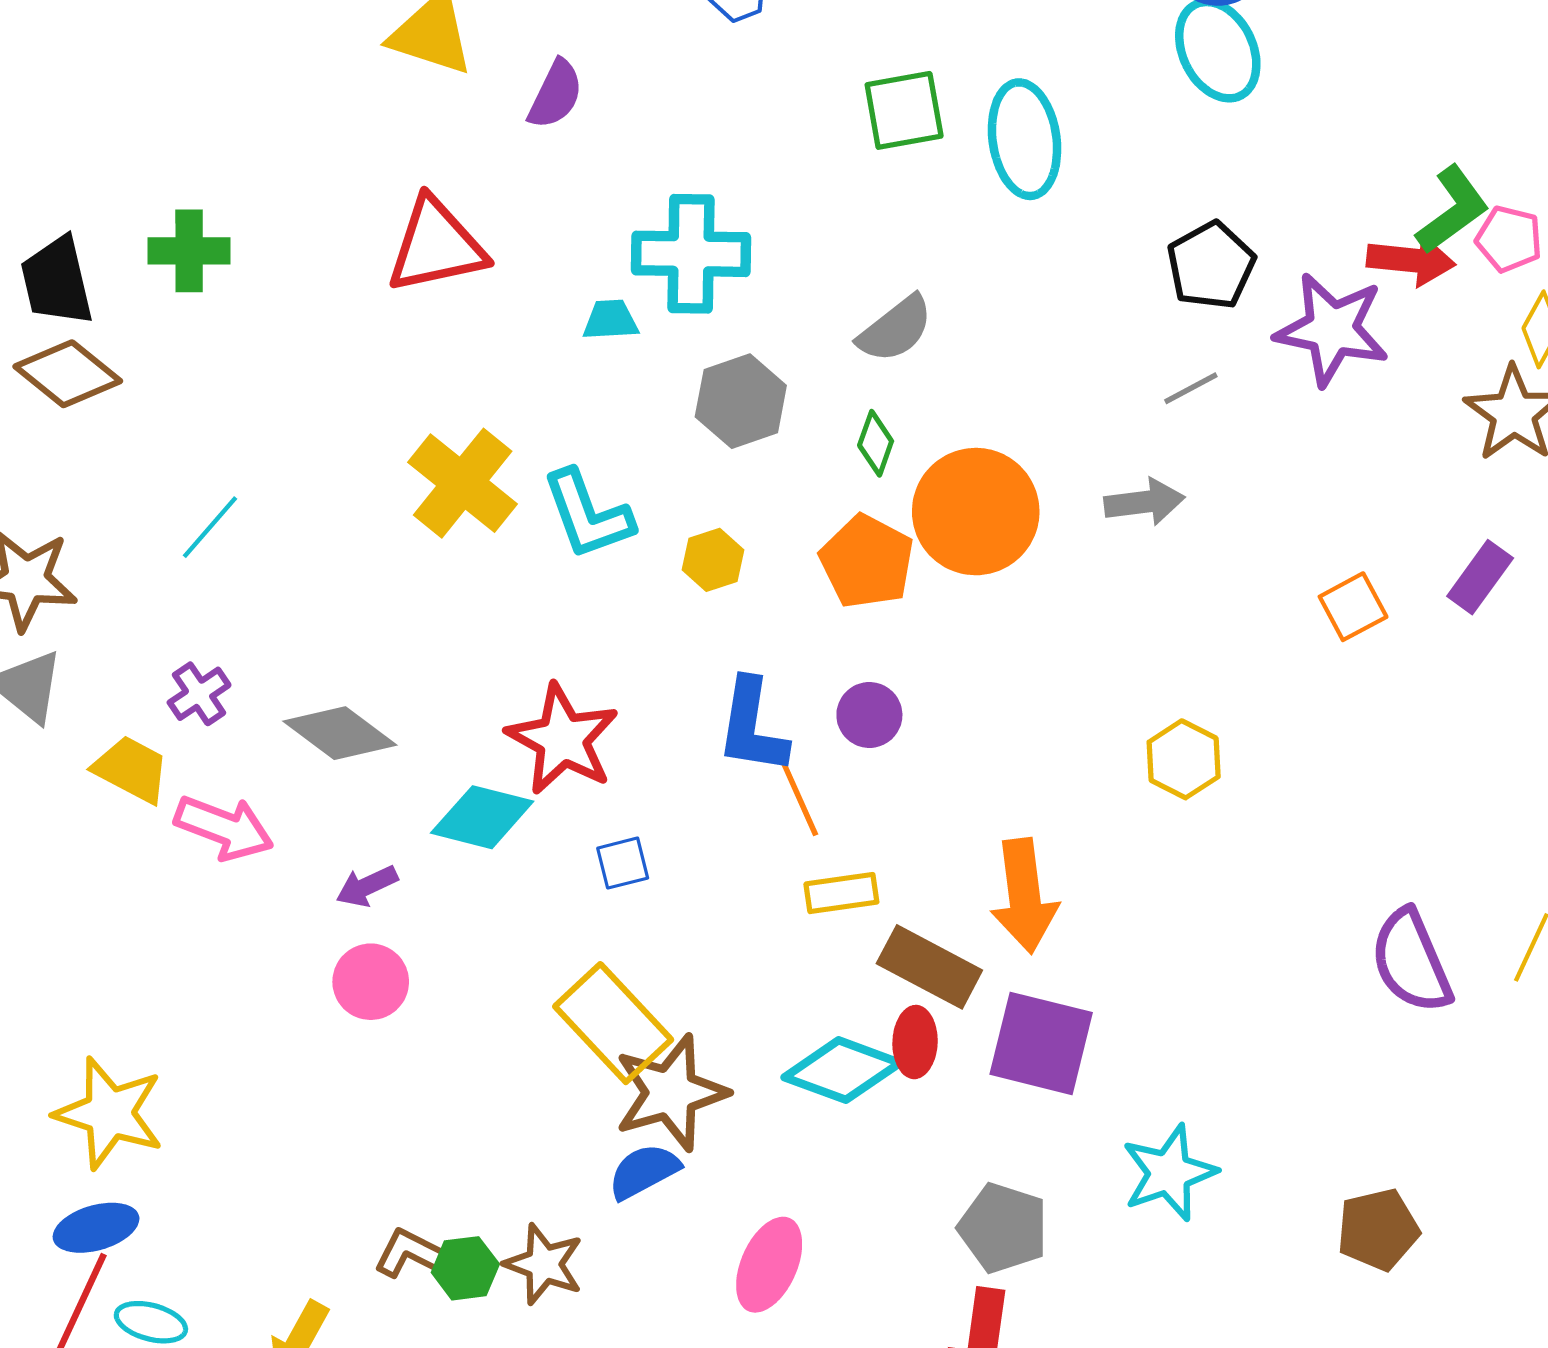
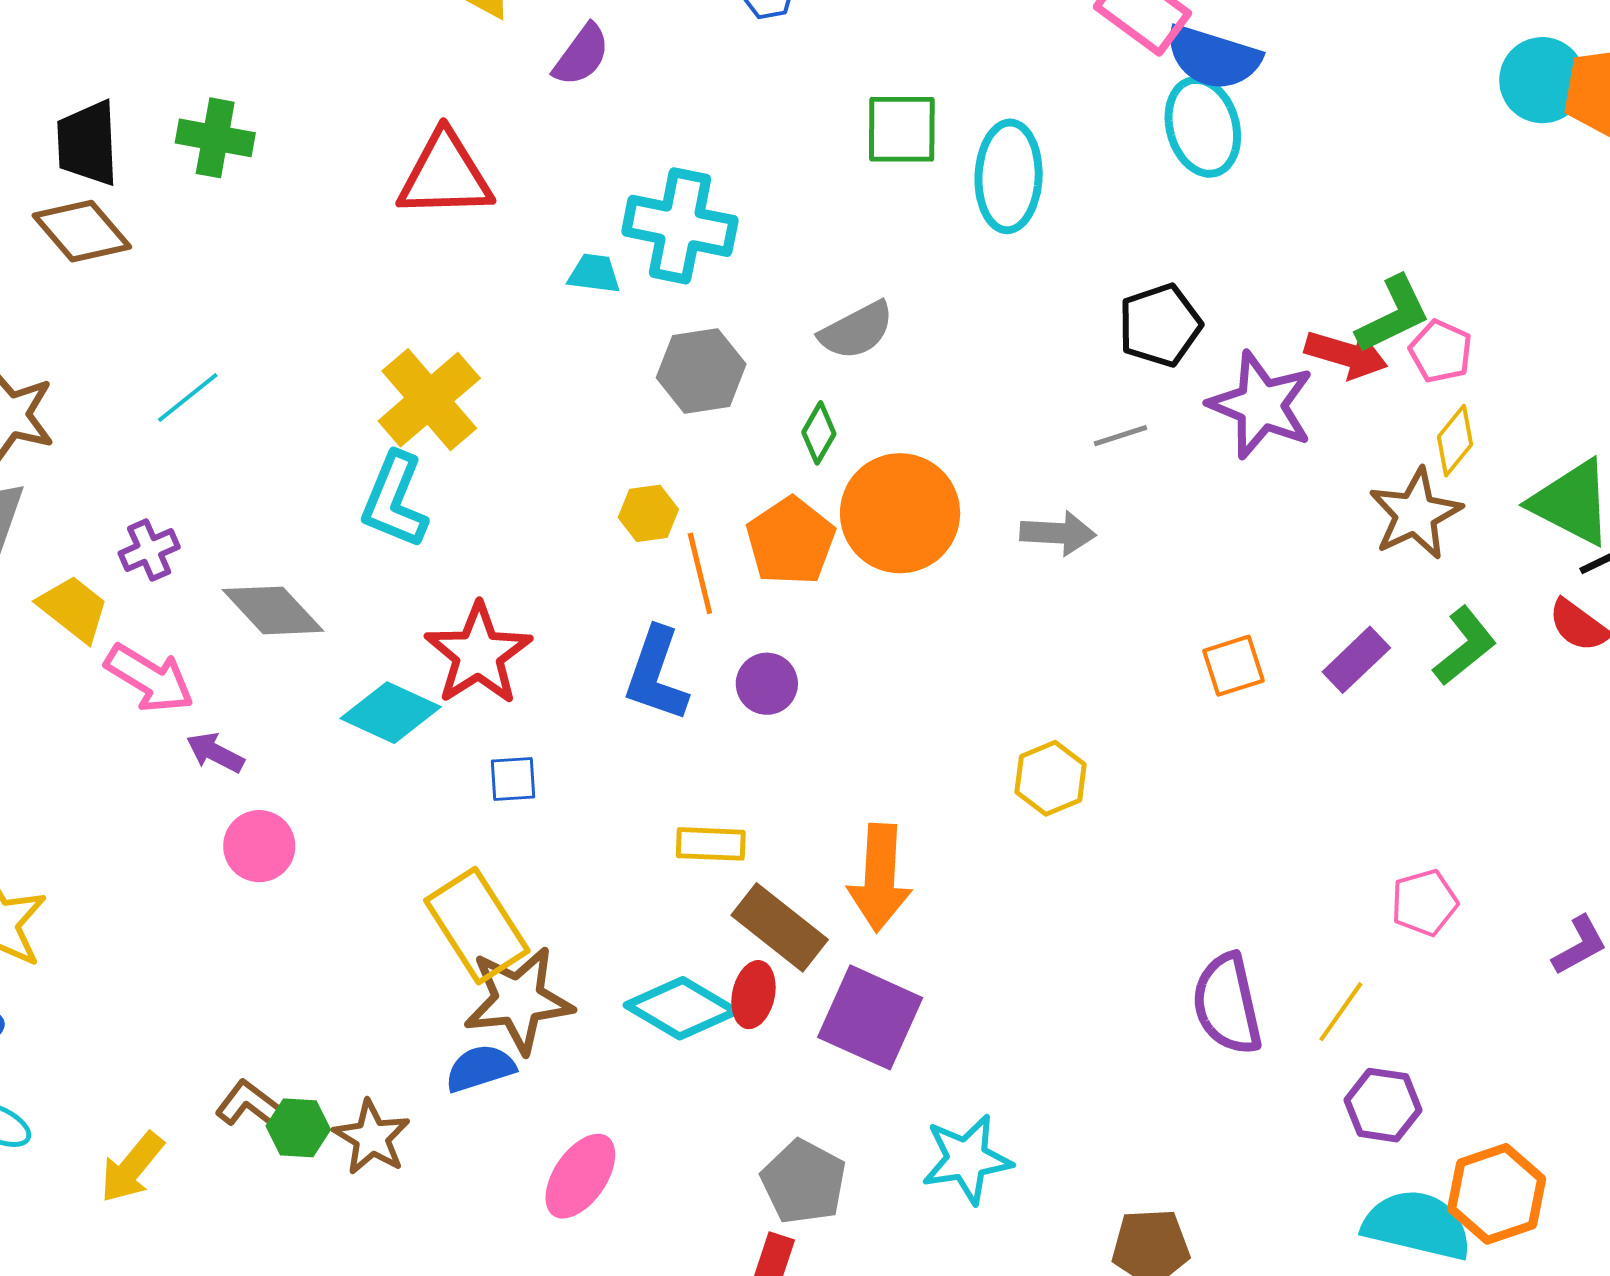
cyan L-shape: (588, 515) -> (395, 500), moved, turned 32
orange line: (798, 795) -> (700, 573), moved
purple arrow: (367, 886) -> (215, 753), moved, turned 42

